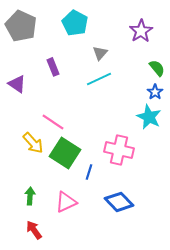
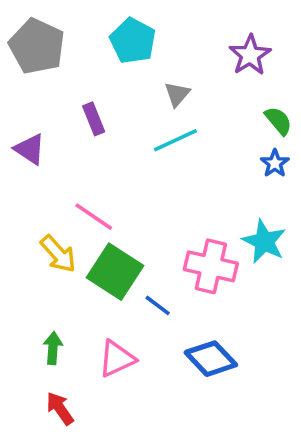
cyan star: (149, 117) -> (264, 241), moved
blue line: (89, 172) -> (158, 305), turned -70

